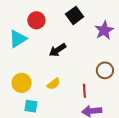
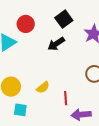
black arrow: (58, 50) -> (56, 44), moved
red line: (84, 91) -> (66, 98), moved

